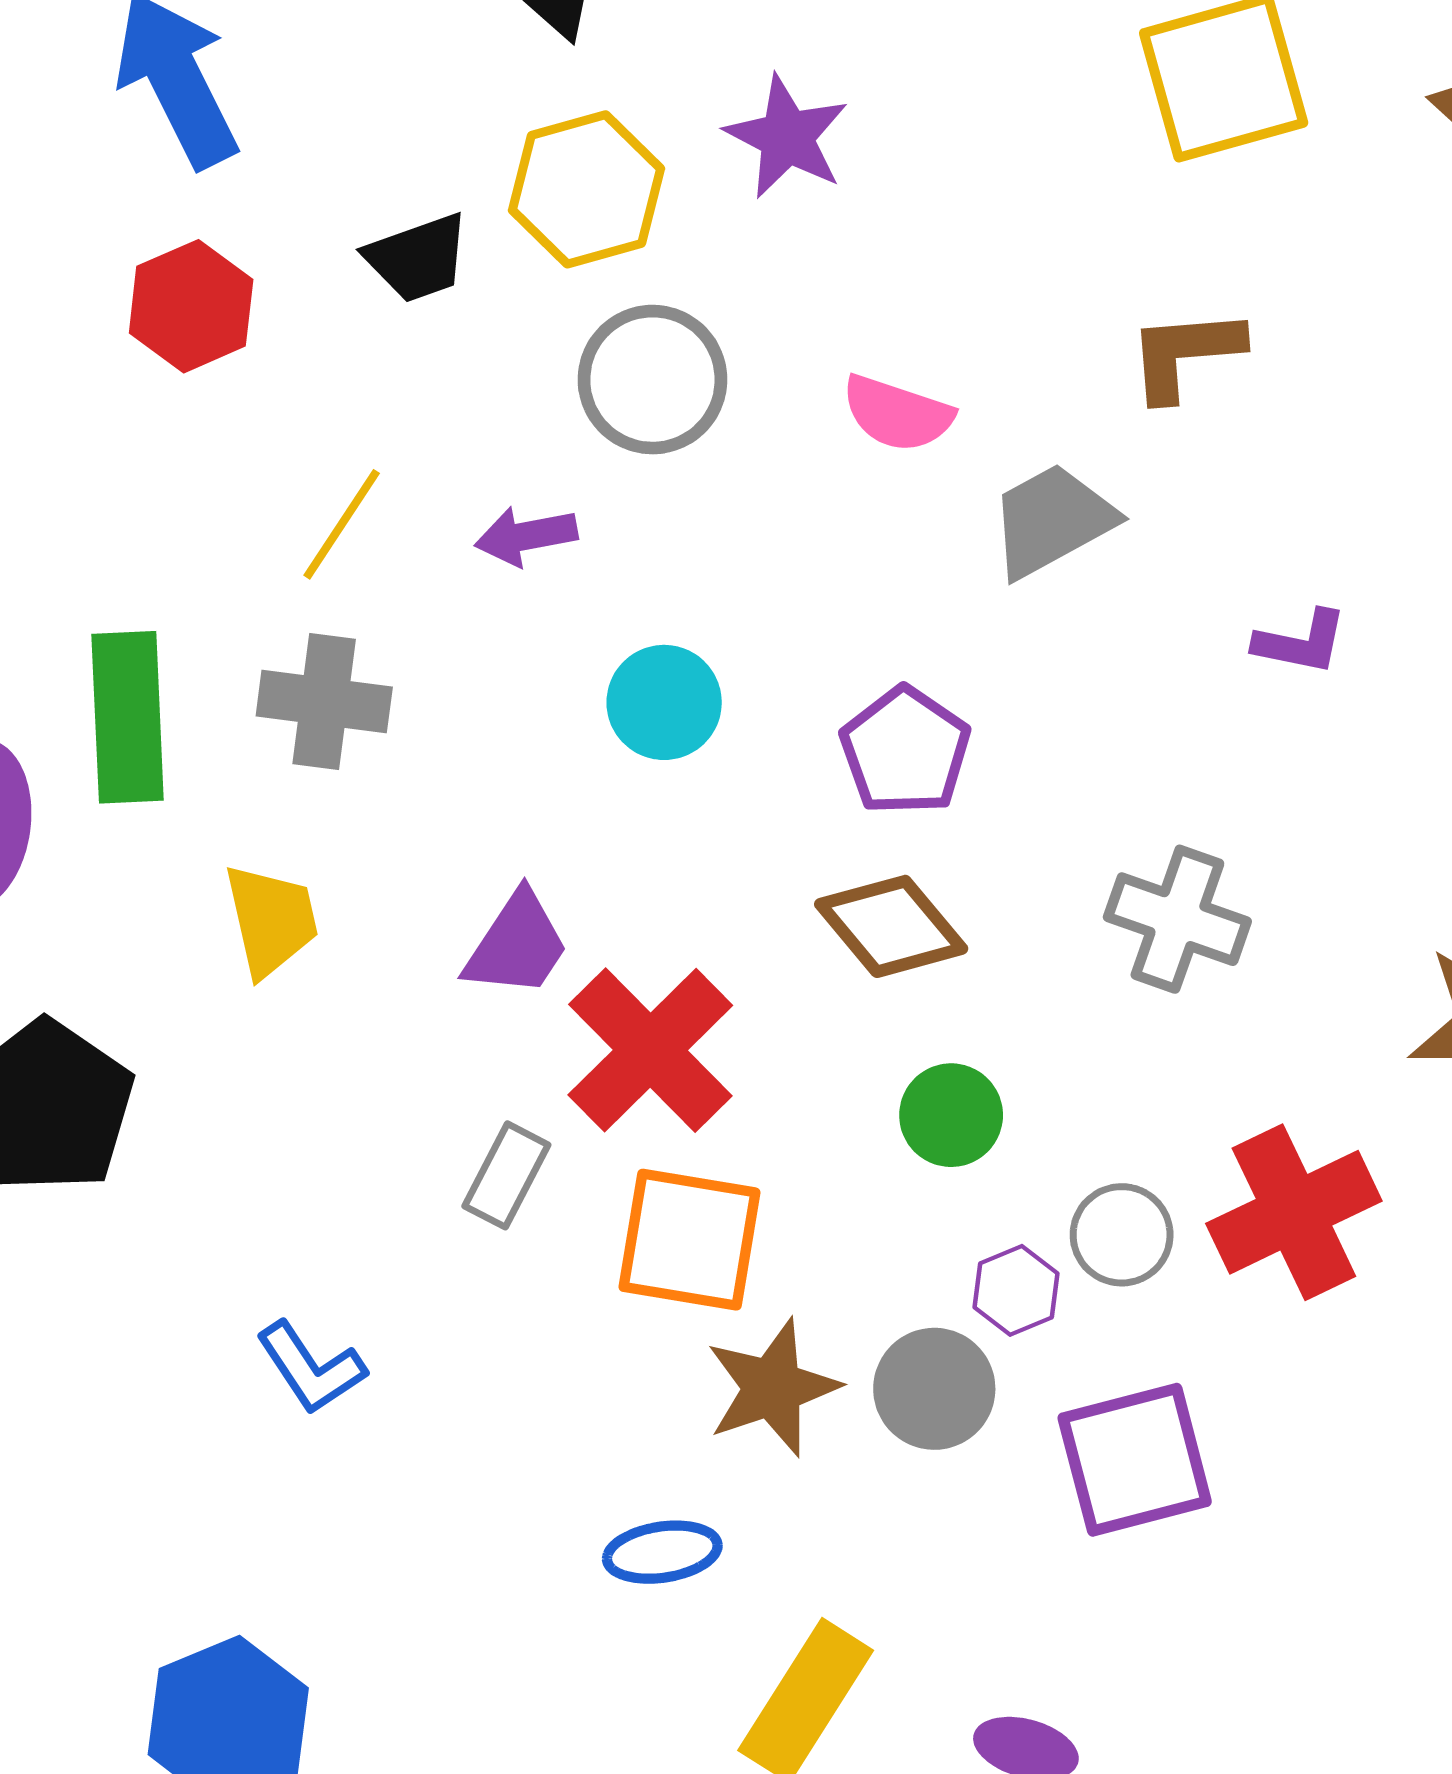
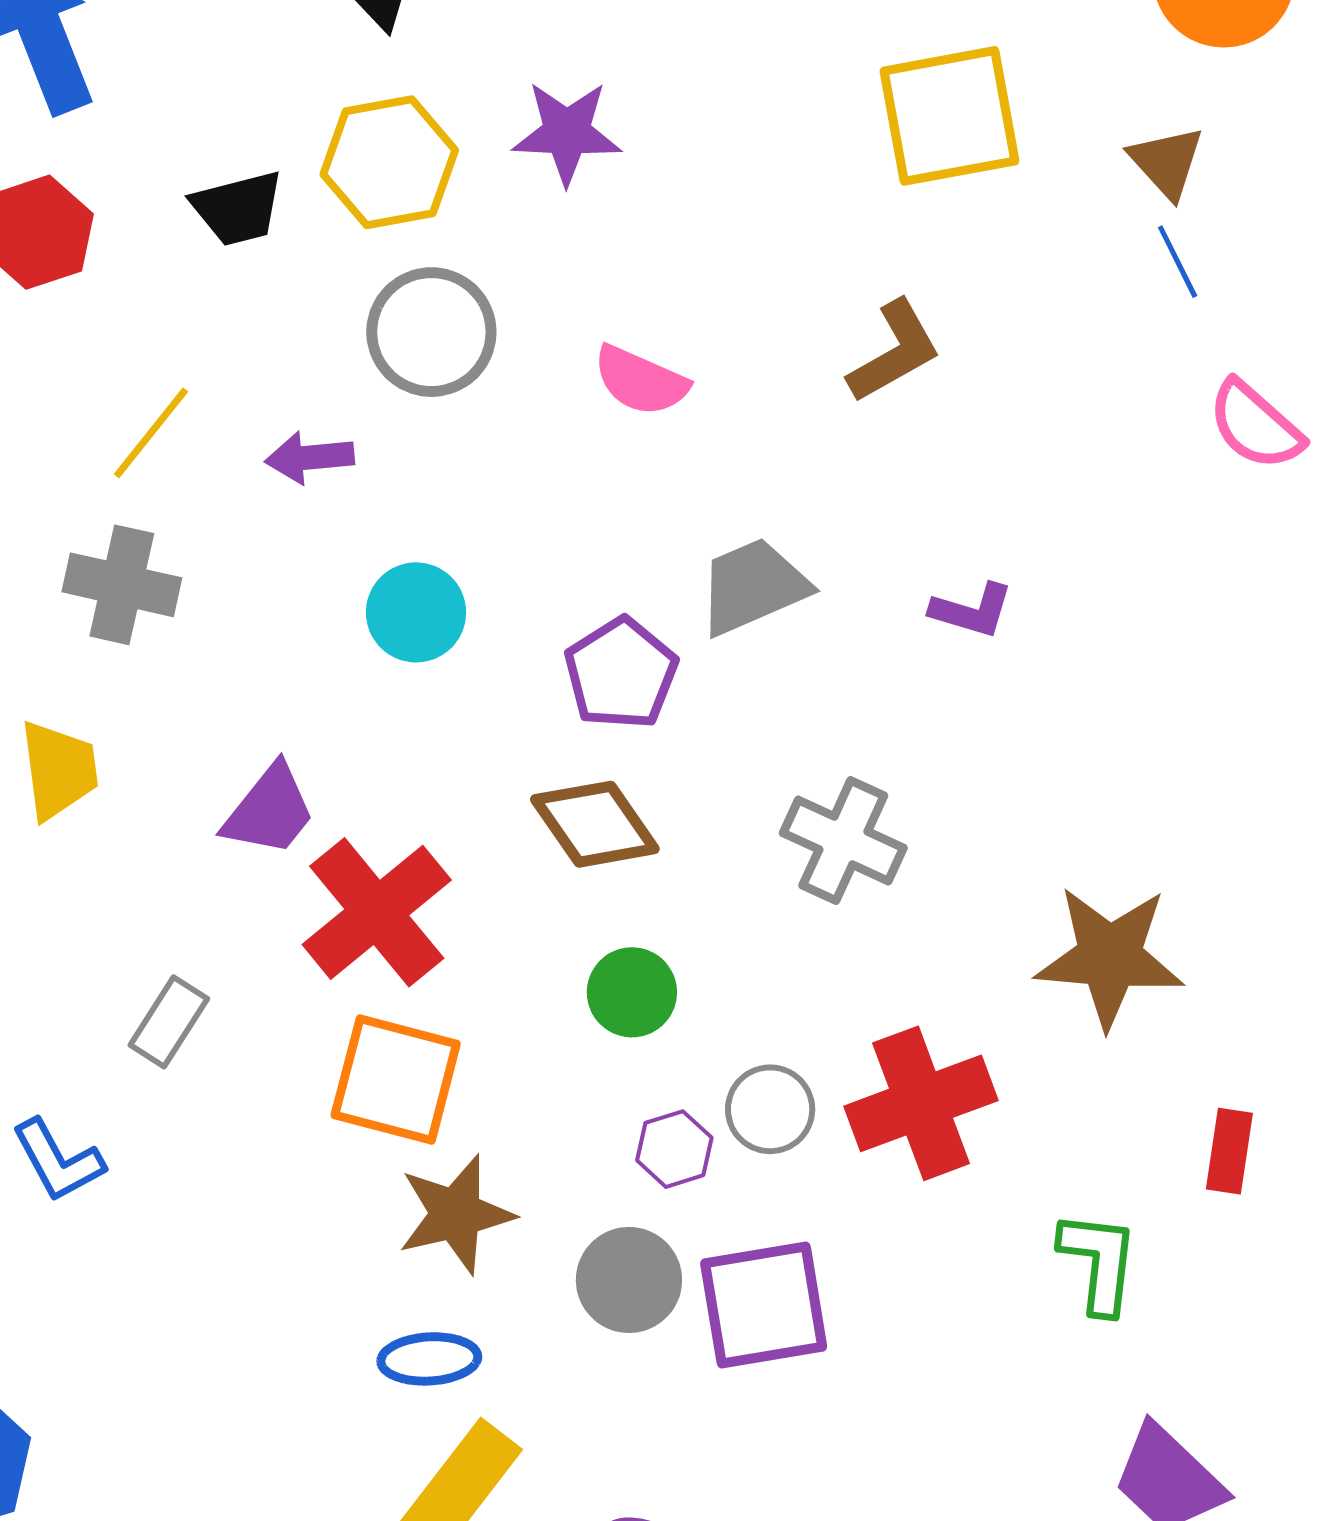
purple star: (787, 137) -> (567, 133), turned -30
brown L-shape: (1185, 354) -> (894, 352), turned 150
gray trapezoid: (1052, 520) -> (753, 586), moved
gray rectangle: (506, 1175) -> (169, 1022), moved
gray circle: (934, 1389) -> (629, 1280), moved
blue ellipse: (662, 1552) -> (429, 1359), moved

